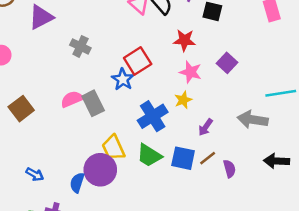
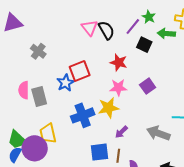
pink star: (191, 72) -> (118, 88), turned -30
pink semicircle: (72, 99) -> (24, 90), turned -78
yellow star: (183, 100) -> (109, 108), size x1.5
green trapezoid: (149, 155) -> (17, 140), moved
blue square: (183, 158) -> (100, 152), turned -30
brown line: (208, 158) -> (118, 156), turned -56

